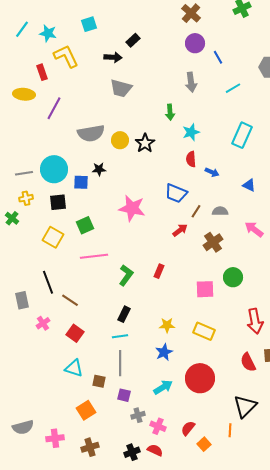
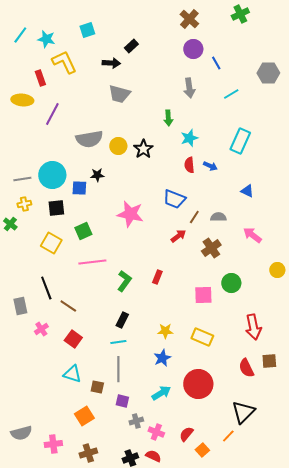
blue arrow: (212, 172) -> (210, 166), moved
orange line: (230, 430) -> (228, 436), turned 40

